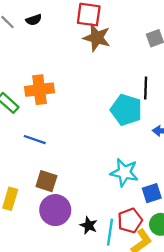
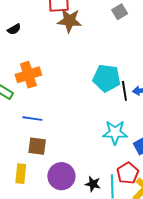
black semicircle: (34, 20) -> (14, 29), moved
black line: (146, 88) -> (124, 91), moved
brown square: (46, 181) -> (37, 146), moved

